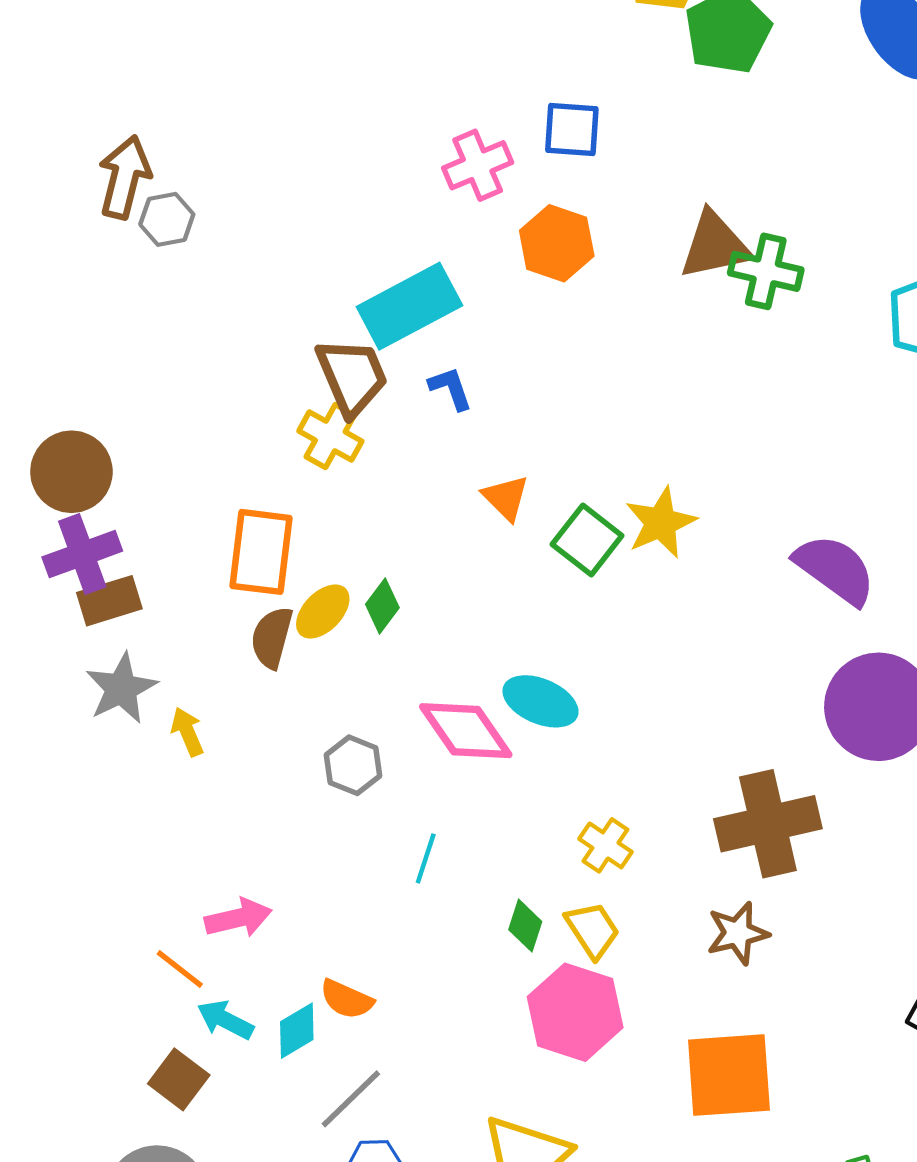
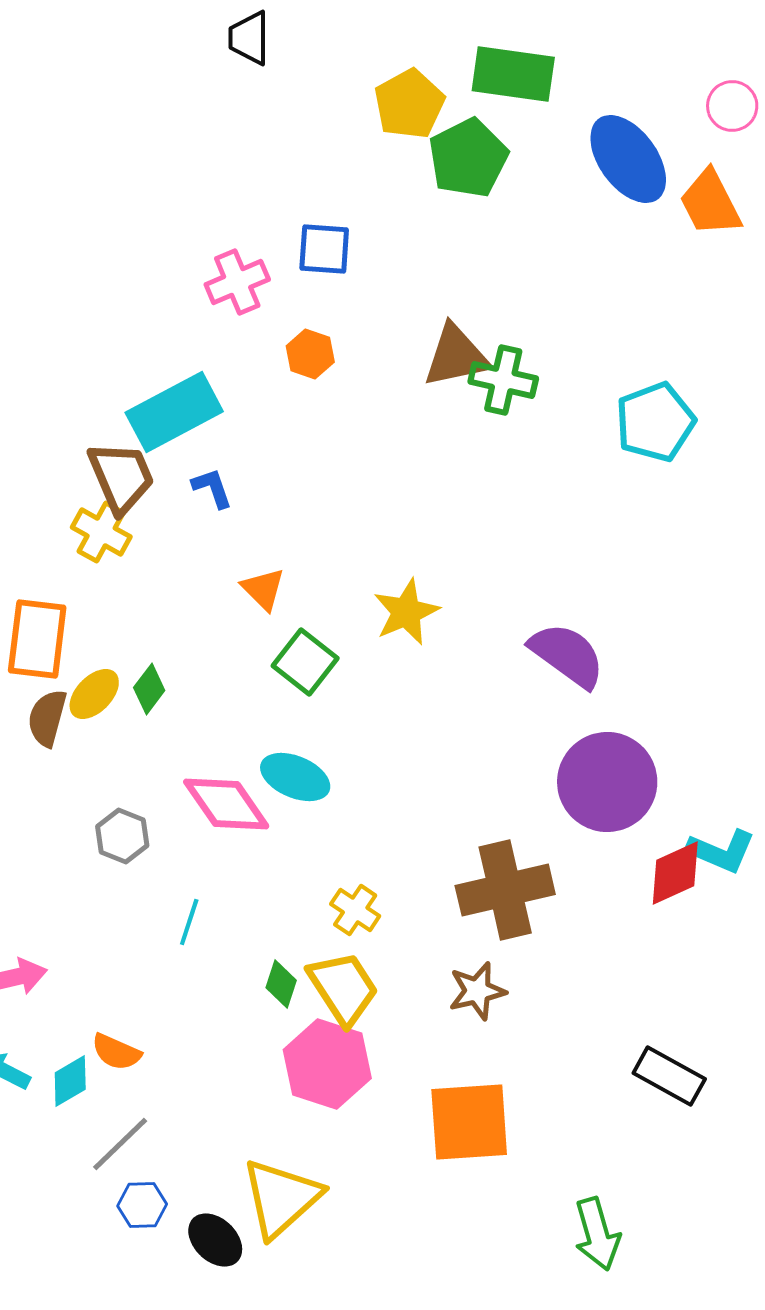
orange hexagon: (557, 243) -> (310, 354), size x0.7
green square: (587, 540) -> (305, 662), moved
yellow trapezoid: (592, 930) -> (343, 988), size x1.4

